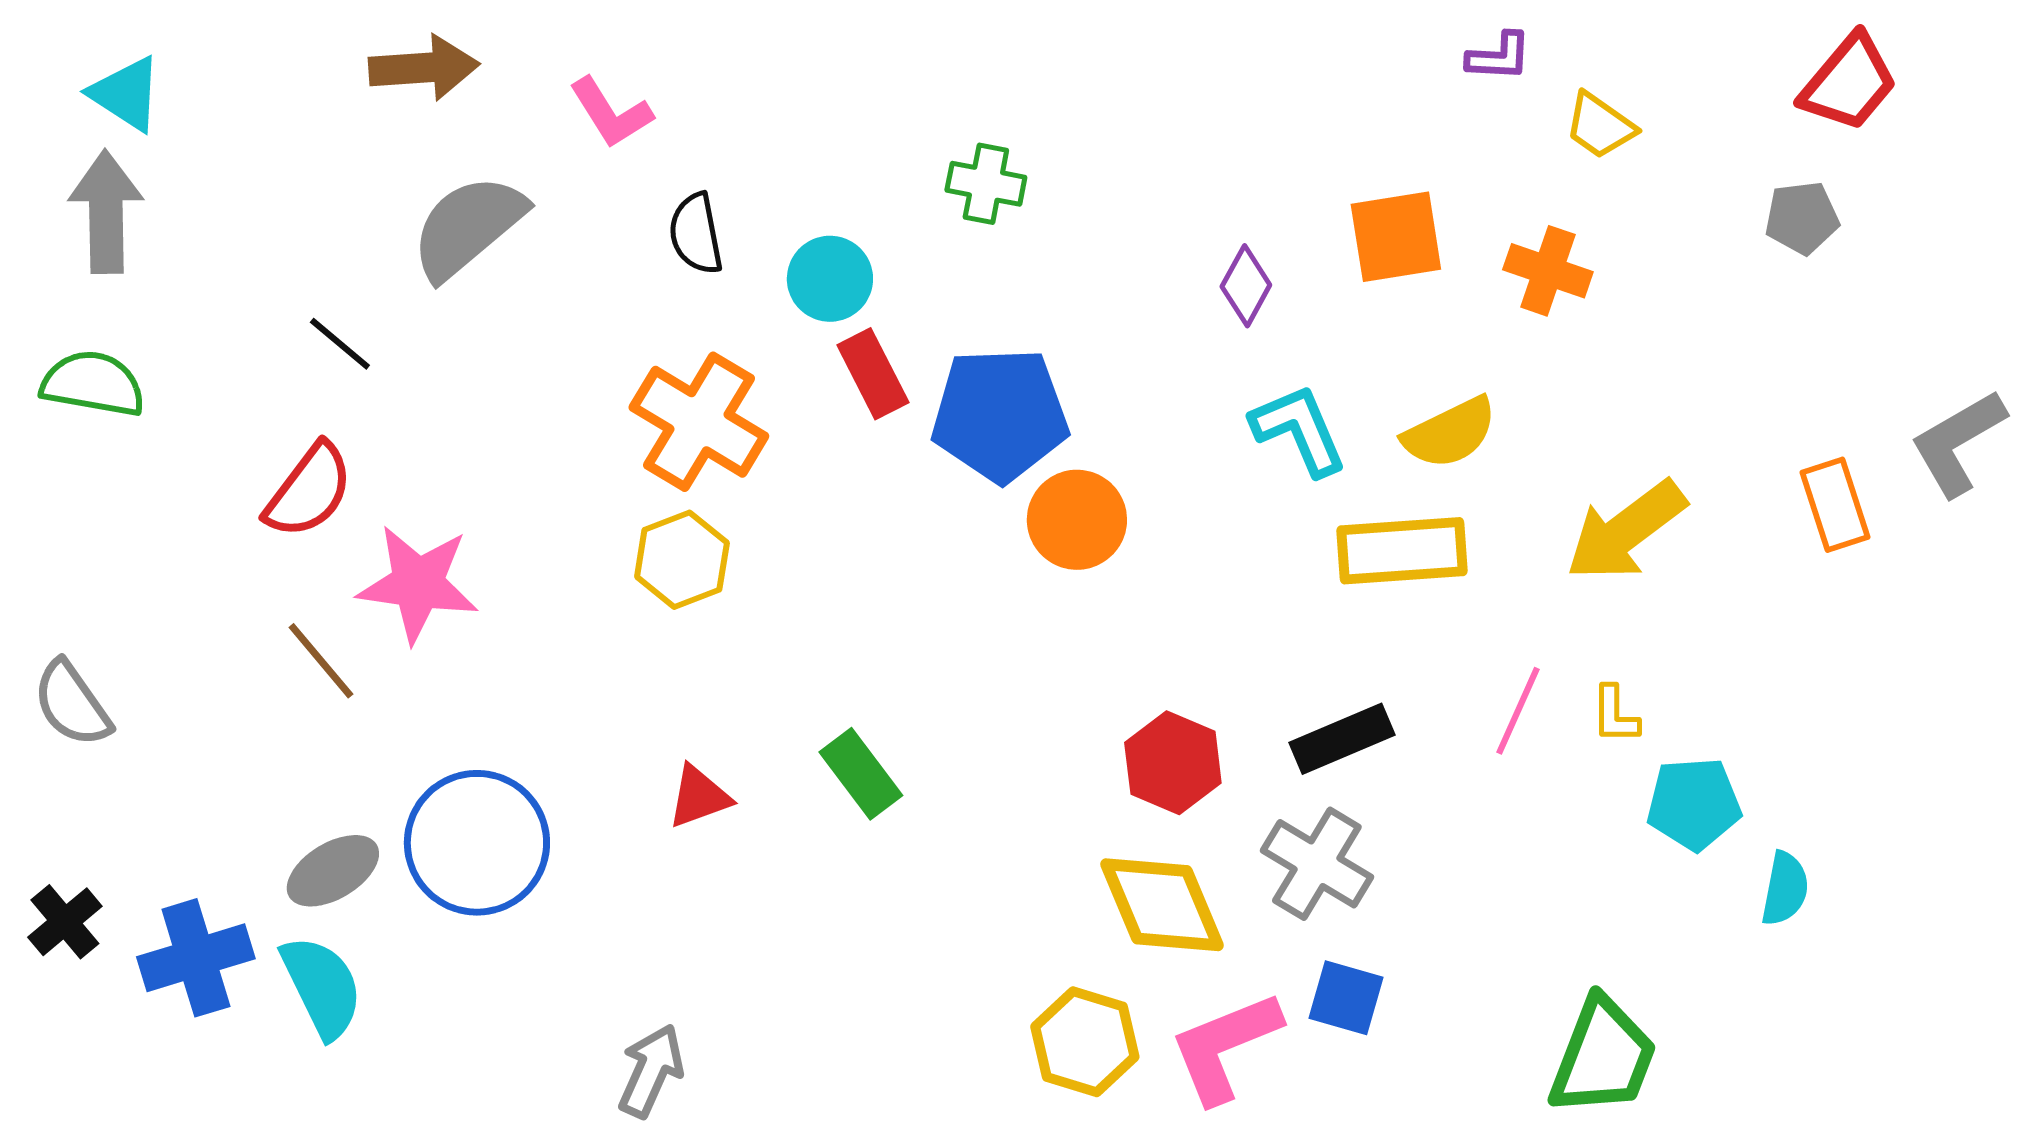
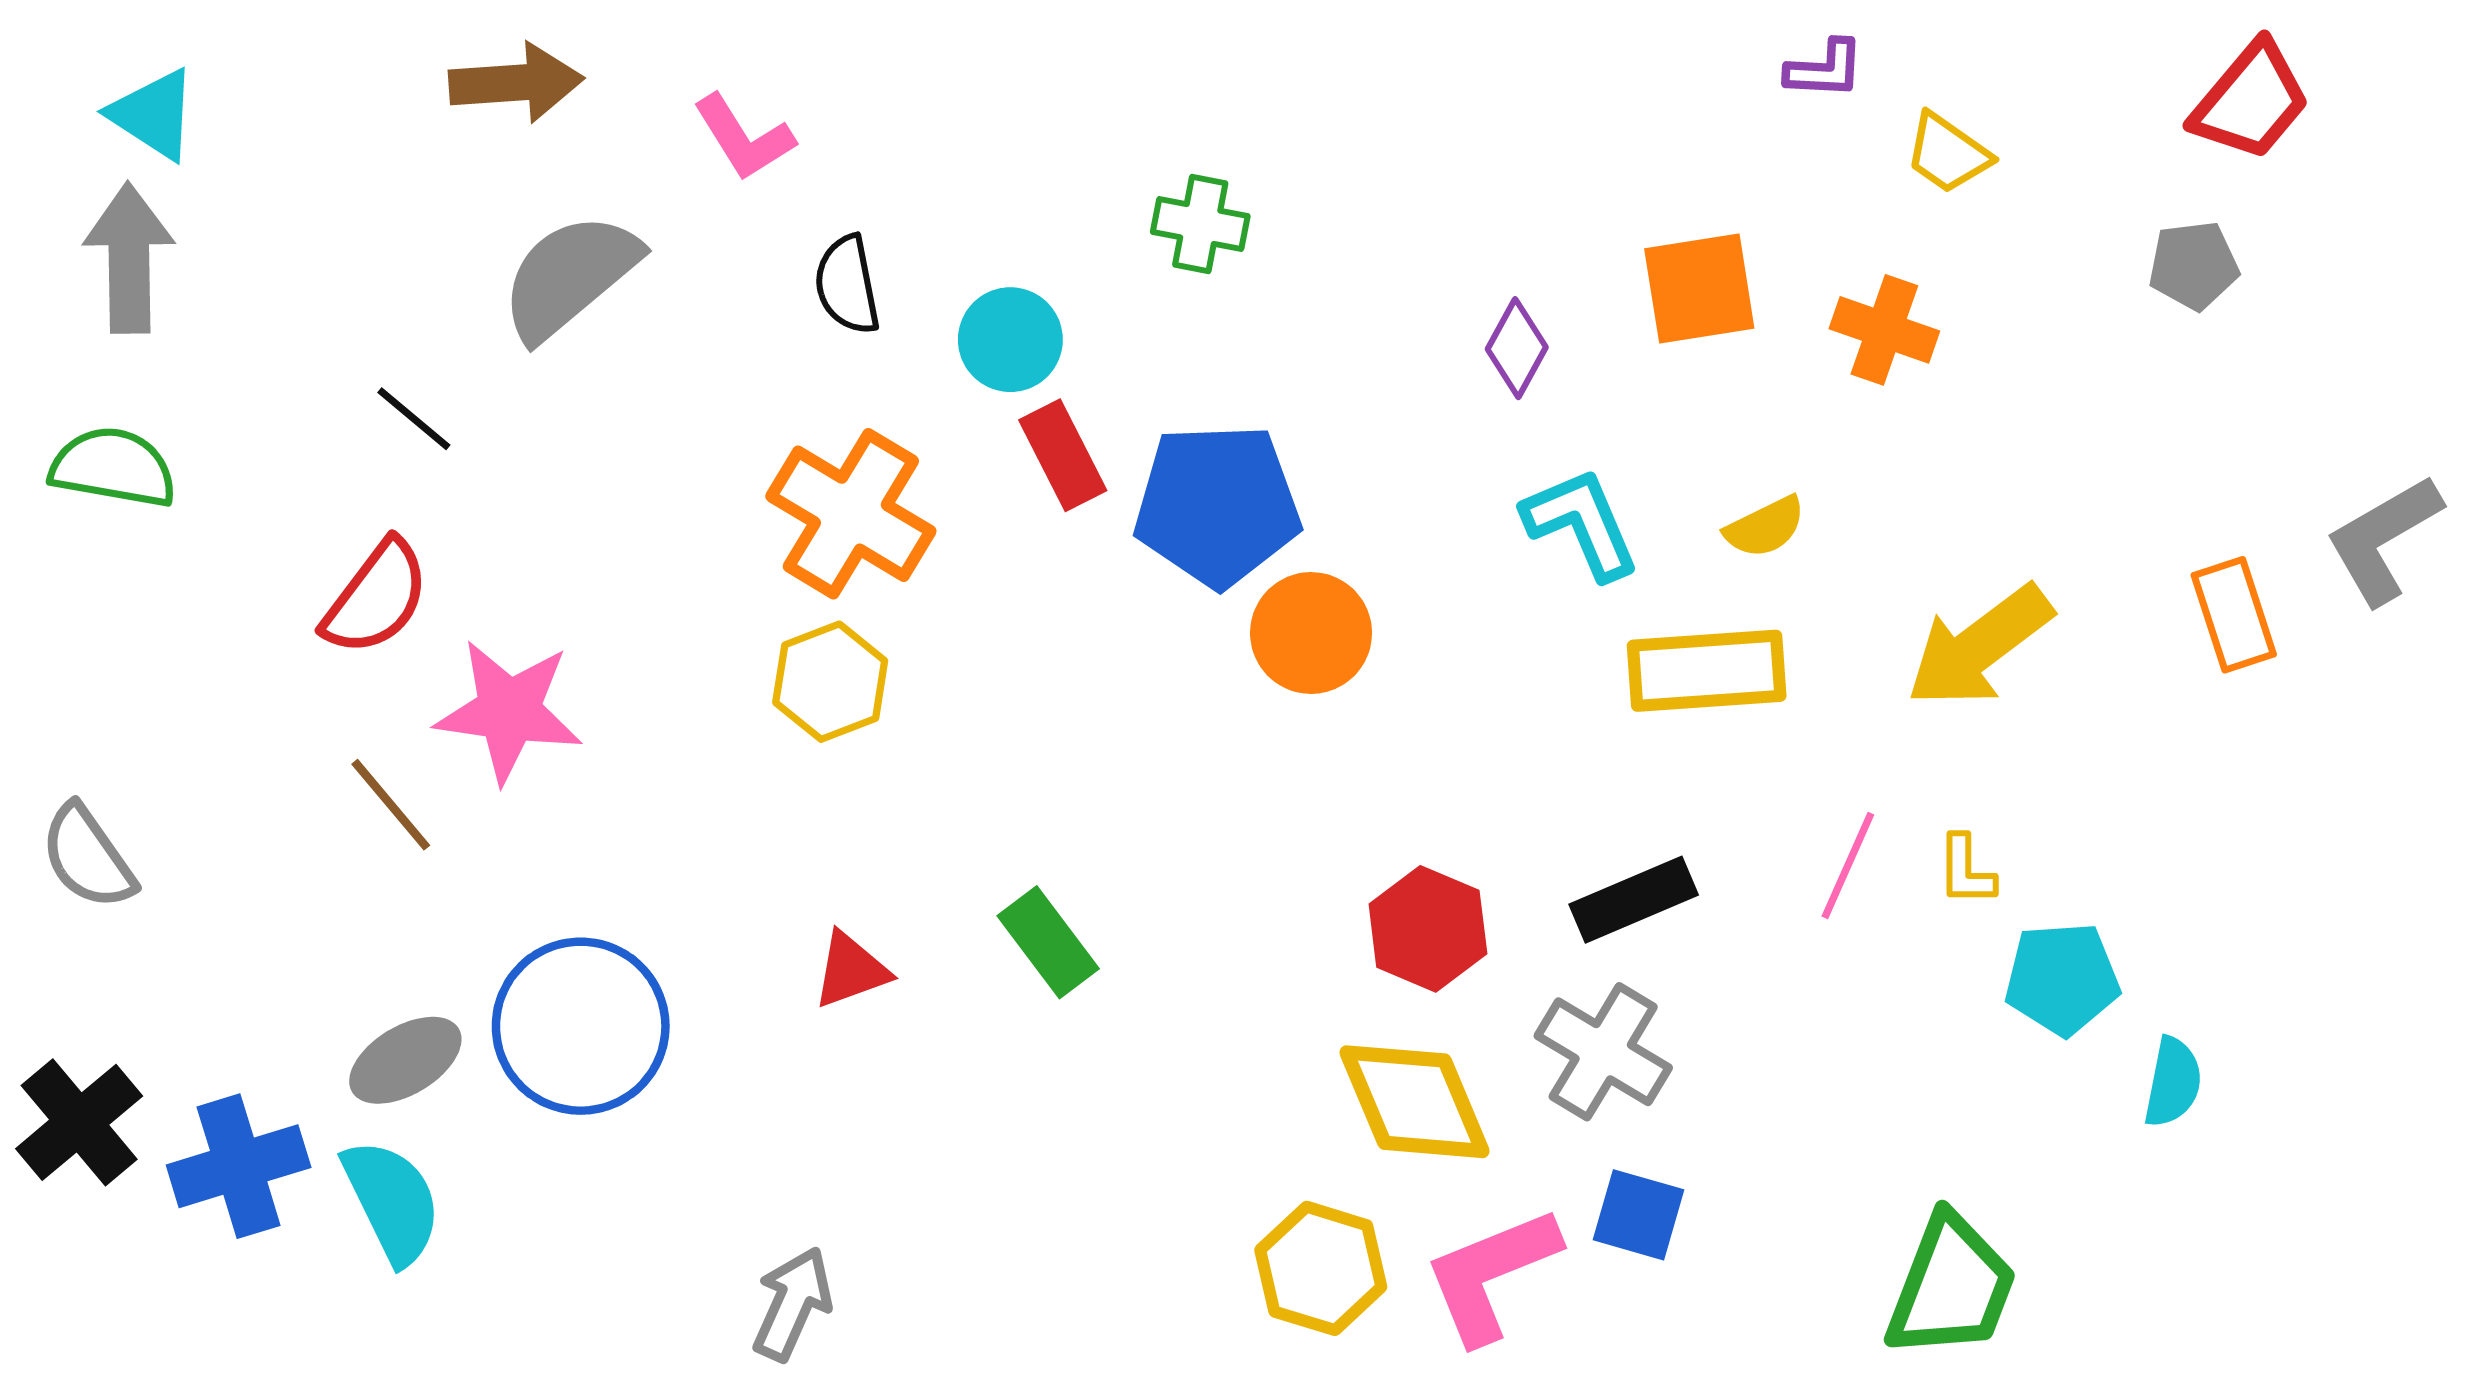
yellow semicircle: (1450, 433) -> (1765, 527), size x0.7
black cross: (65, 922) -> (79, 1122), size x1.4

